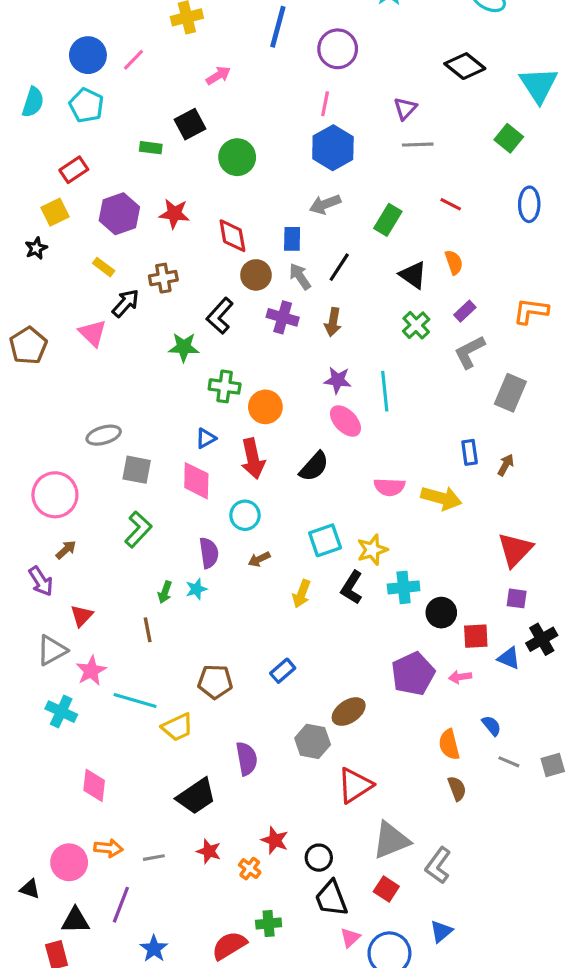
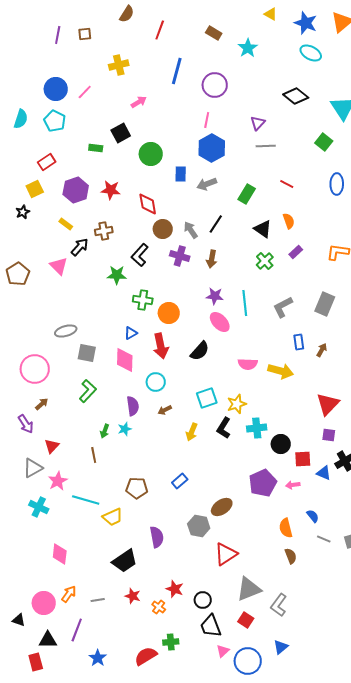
blue rectangle: (292, 239) -> (181, 174), moved
gray L-shape: (470, 352) -> (283, 307), moved
orange arrow: (108, 848) -> (69, 594), turned -60

